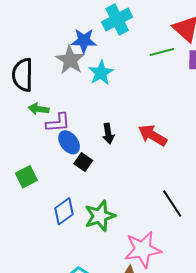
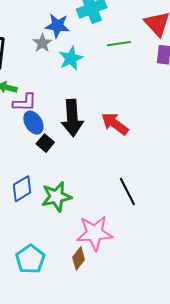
green line: (162, 52) -> (119, 44), moved
gray star: (70, 60) -> (42, 43), size x0.7
black arrow: (108, 134) -> (72, 118), size x1.8

